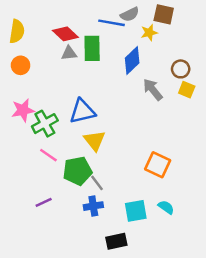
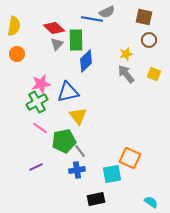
brown square: (164, 14) -> (144, 17), moved
yellow star: (149, 33) -> (126, 54), moved
gray triangle: (69, 53) -> (57, 44), turned -40
blue diamond: (132, 60) -> (86, 61), moved
brown circle: (181, 69) -> (149, 40), moved
pink star: (23, 110) -> (41, 84), moved
orange square: (158, 165) -> (130, 158), moved
cyan semicircle: (166, 207) -> (151, 202), moved

